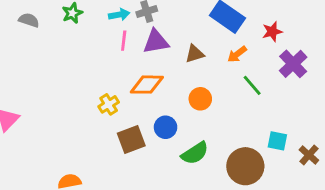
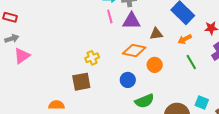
pink line: (124, 41) -> (110, 17), turned -32
orange diamond: (147, 85) -> (134, 50), moved
brown square: (131, 140) -> (81, 82), moved

